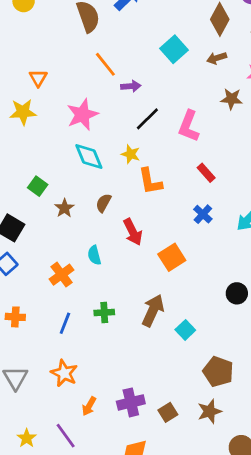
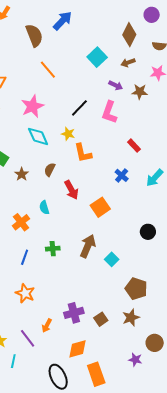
purple arrow: (131, 86) -> (116, 85), moved, turned 32
red rectangle: (206, 173) -> (134, 146), moved
orange arrow: (89, 406) -> (47, 326), moved

